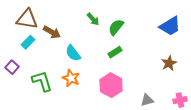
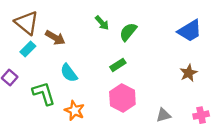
brown triangle: (27, 19) -> (27, 23), turned 30
green rectangle: (115, 52) -> (118, 65), moved
cyan semicircle: (73, 53) -> (69, 73), moved
orange star: (71, 78) -> (75, 111), moved

